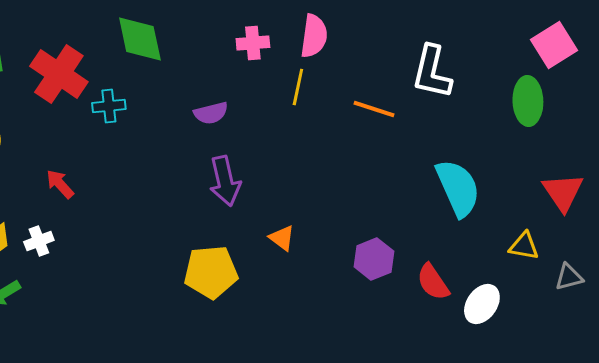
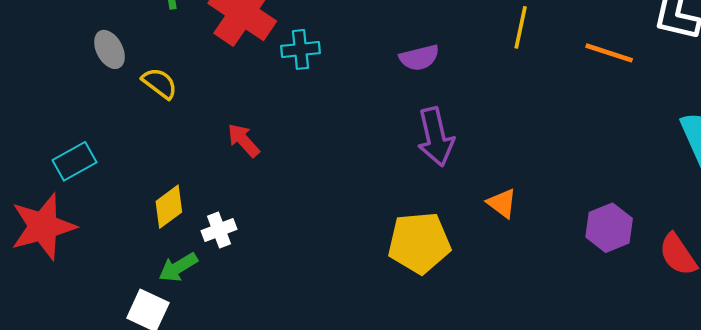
white cross: (39, 241) -> (219, 230), moved

